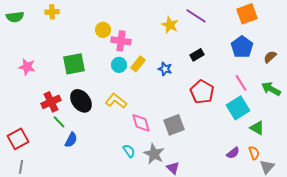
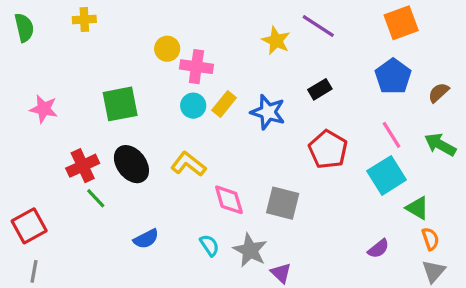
green semicircle: (15, 17) -> (24, 28), turned -96
blue star: (165, 69) -> (268, 112), size x1.5
gray square: (174, 125) -> (283, 203), turned 35
blue semicircle: (71, 140) -> (146, 239), moved, turned 35
orange semicircle: (254, 153) -> (430, 239), moved

